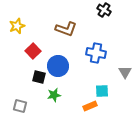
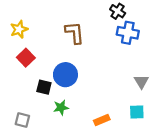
brown L-shape: (66, 29) -> (75, 33), turned -115
red square: (33, 51) -> (26, 58), moved
blue cross: (96, 53) -> (128, 33), moved
cyan square: (102, 91) -> (137, 112), moved

